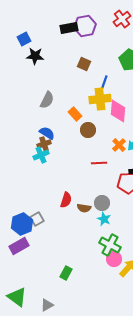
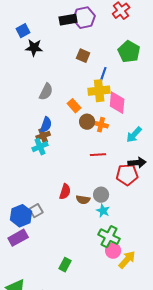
blue semicircle: (47, 133) -> (46, 125), turned 77
orange cross: (119, 145) -> (101, 125), moved, turned -32

